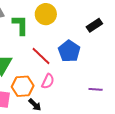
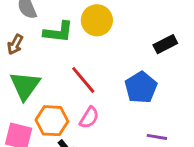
green L-shape: (20, 25) -> (58, 32), turned 90
blue pentagon: (69, 51) -> (141, 87), moved

